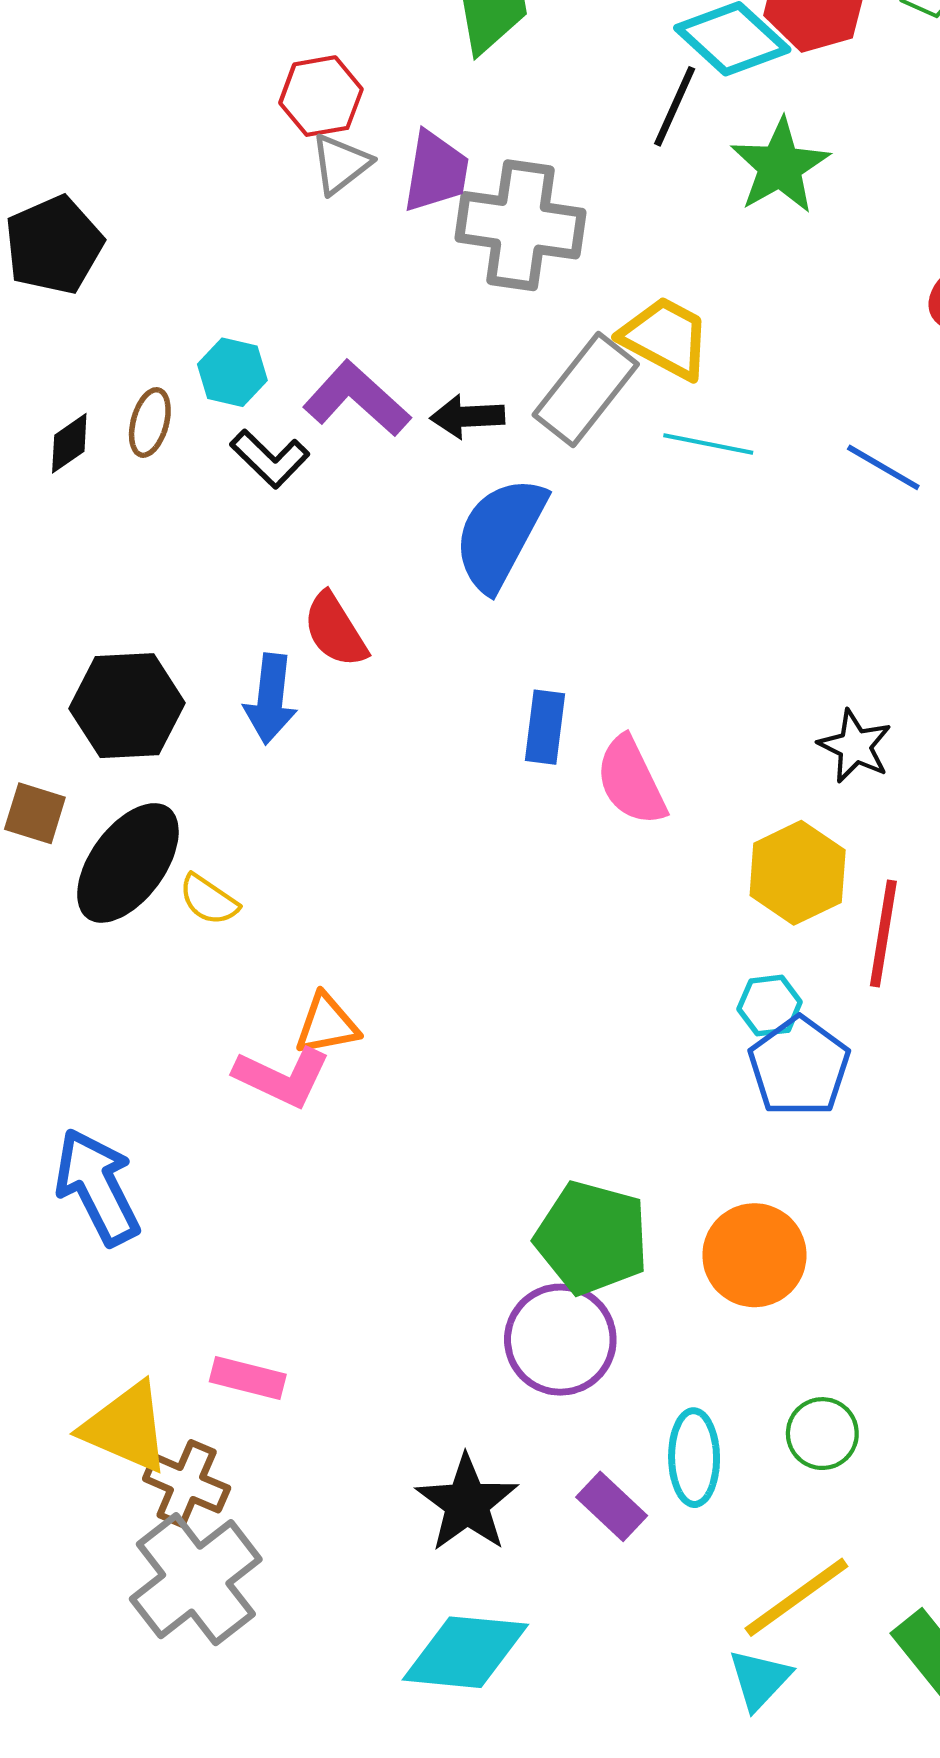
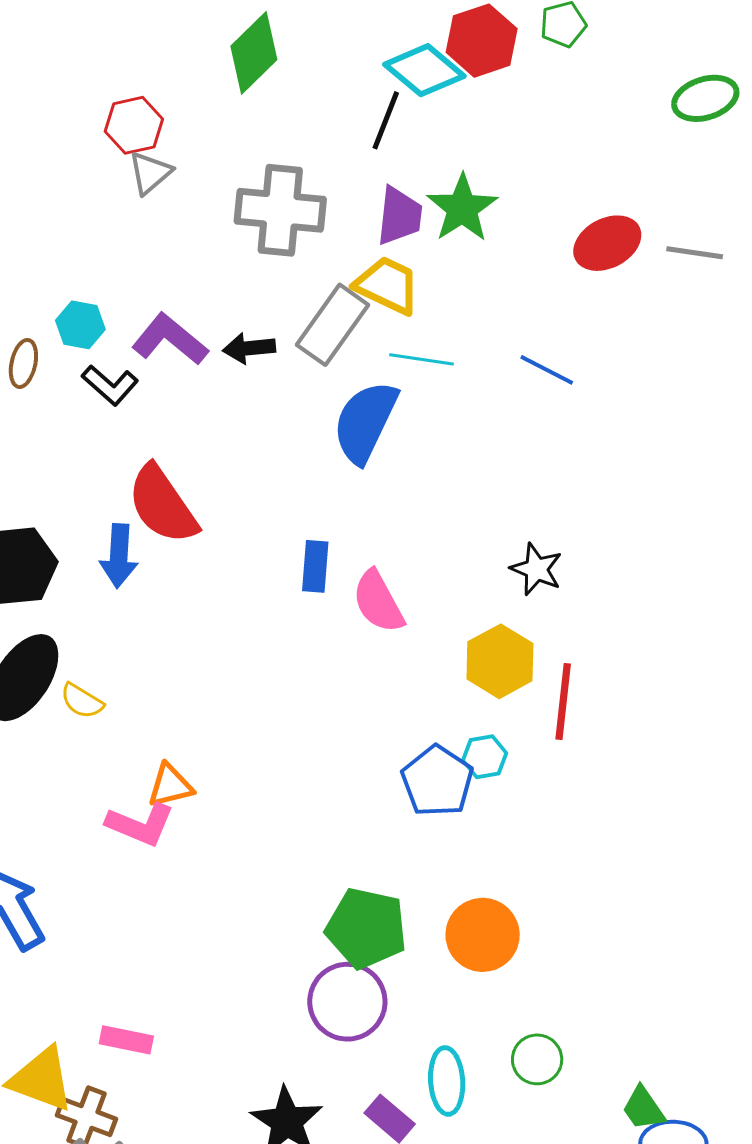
green star: (780, 166) -> (462, 208), moved
purple trapezoid: (436, 172) -> (399, 216), moved
blue semicircle: (500, 534) -> (365, 422), moved
red semicircle: (335, 630) -> (162, 505), size x1.5
blue pentagon: (799, 1067) -> (437, 781), moved

